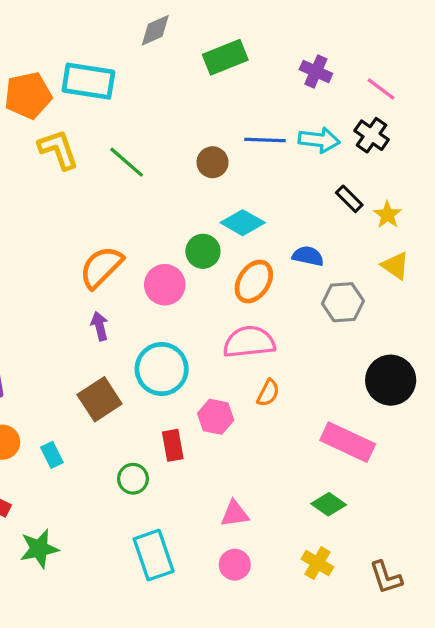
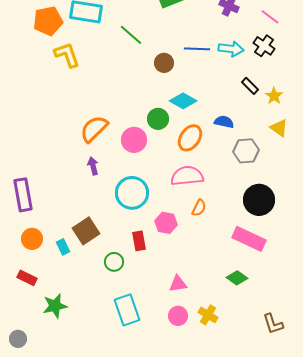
green line: (127, 162) -> (131, 35), moved
black circle: (391, 380) -> (259, 200), moved
brown square: (100, 399) -> (86, 231), moved
yellow cross: (317, 563) -> (208, 315), moved

